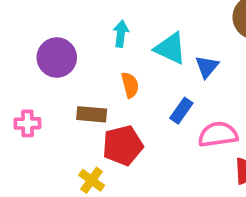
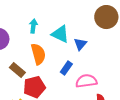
orange semicircle: (130, 85) -> (38, 54), size x1.5
brown rectangle: (92, 114) -> (17, 70), turned 35

